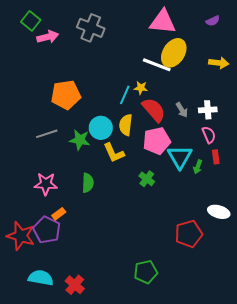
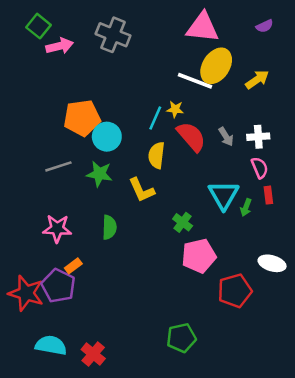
yellow arrow: (219, 63) -> (257, 79), moved, turned -42
cyan circle: (101, 128) -> (107, 137), moved
pink pentagon: (157, 141) -> (199, 256), moved

